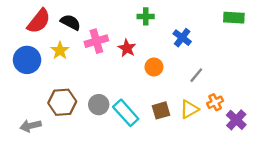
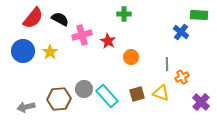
blue cross: (182, 38) -> (181, 32), moved
yellow star: (60, 51) -> (50, 52), moved
gray line: (196, 75) -> (167, 64), turned -40
brown hexagon: (62, 102) -> (59, 99), moved
orange cross: (215, 102) -> (182, 77), moved
yellow triangle: (189, 109) -> (161, 93), turned 48

